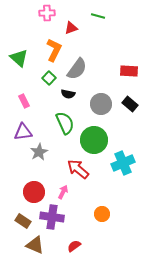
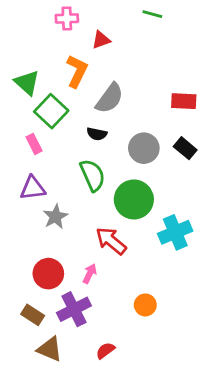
green line: (98, 16) -> (152, 14), moved
green square: (49, 78) -> (51, 111), moved, size x1.6
purple cross: (52, 217) -> (74, 309), turned -35

